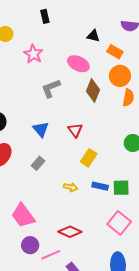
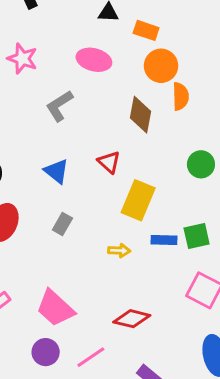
brown diamond: (93, 91) -> (141, 115), moved
yellow rectangle: (89, 158) -> (138, 200), size x1.4
purple circle: (30, 245) -> (46, 352), moved
pink line: (51, 255) -> (91, 357), moved

